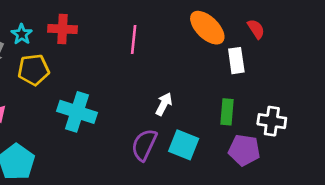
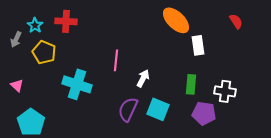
red semicircle: (256, 29) -> (236, 21), moved
pink line: (134, 39) -> (116, 60), moved
yellow pentagon: (34, 70) -> (44, 52), turned 30

